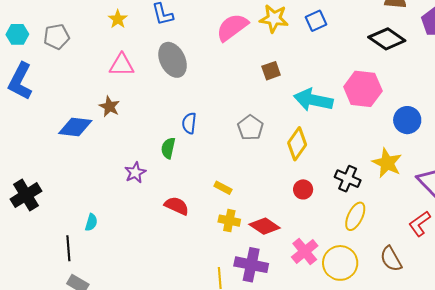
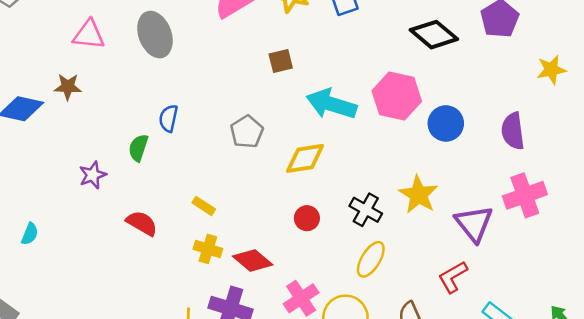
brown star: (109, 107) -> (68, 87), turned -30
blue circle: (407, 120) -> (446, 123), moved
yellow diamond: (297, 144) -> (305, 158), turned 40

